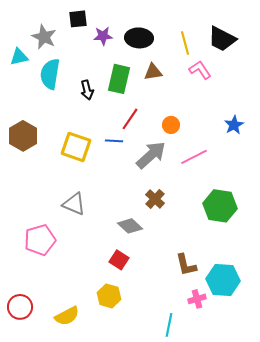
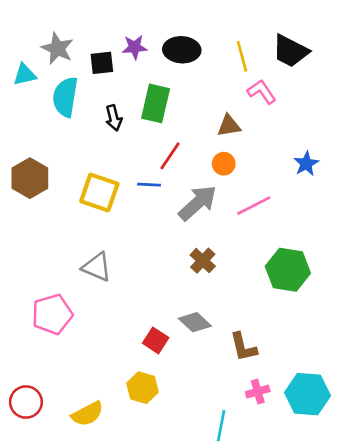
black square: (78, 19) -> (102, 63), moved
brown triangle: (153, 72) -> (229, 126), moved
gray diamond: (130, 226) -> (195, 322), moved
cyan hexagon: (223, 280) -> (307, 394), moved

